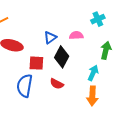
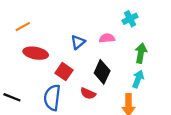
black diamond: (62, 57) -> (102, 72), moved
red square: (36, 63) -> (64, 72), turned 35
cyan arrow: (93, 73) -> (138, 79), moved

